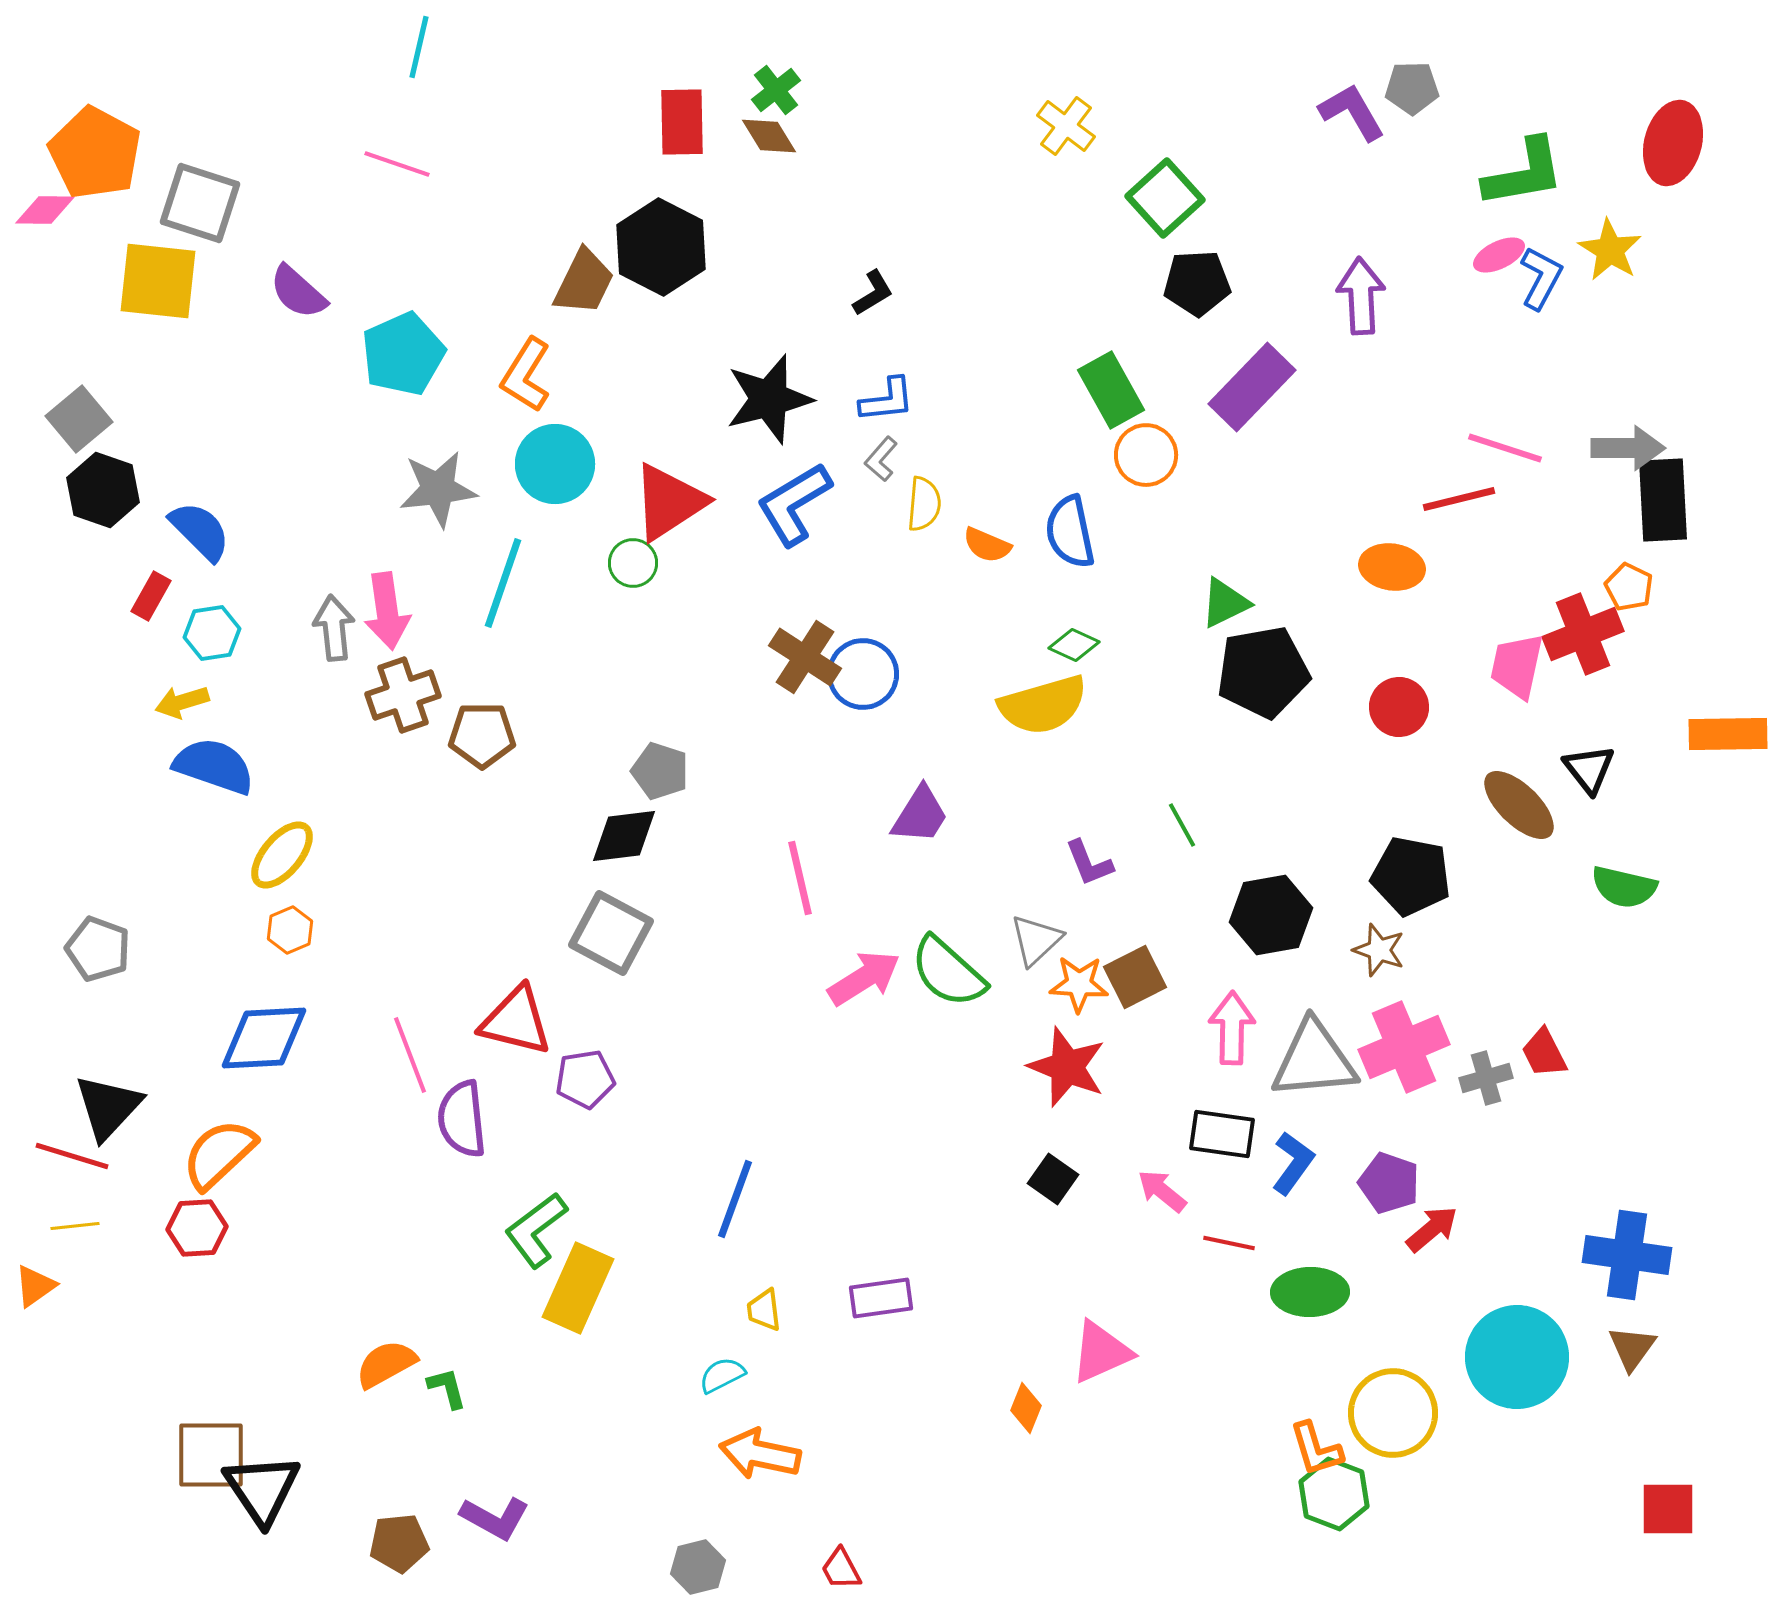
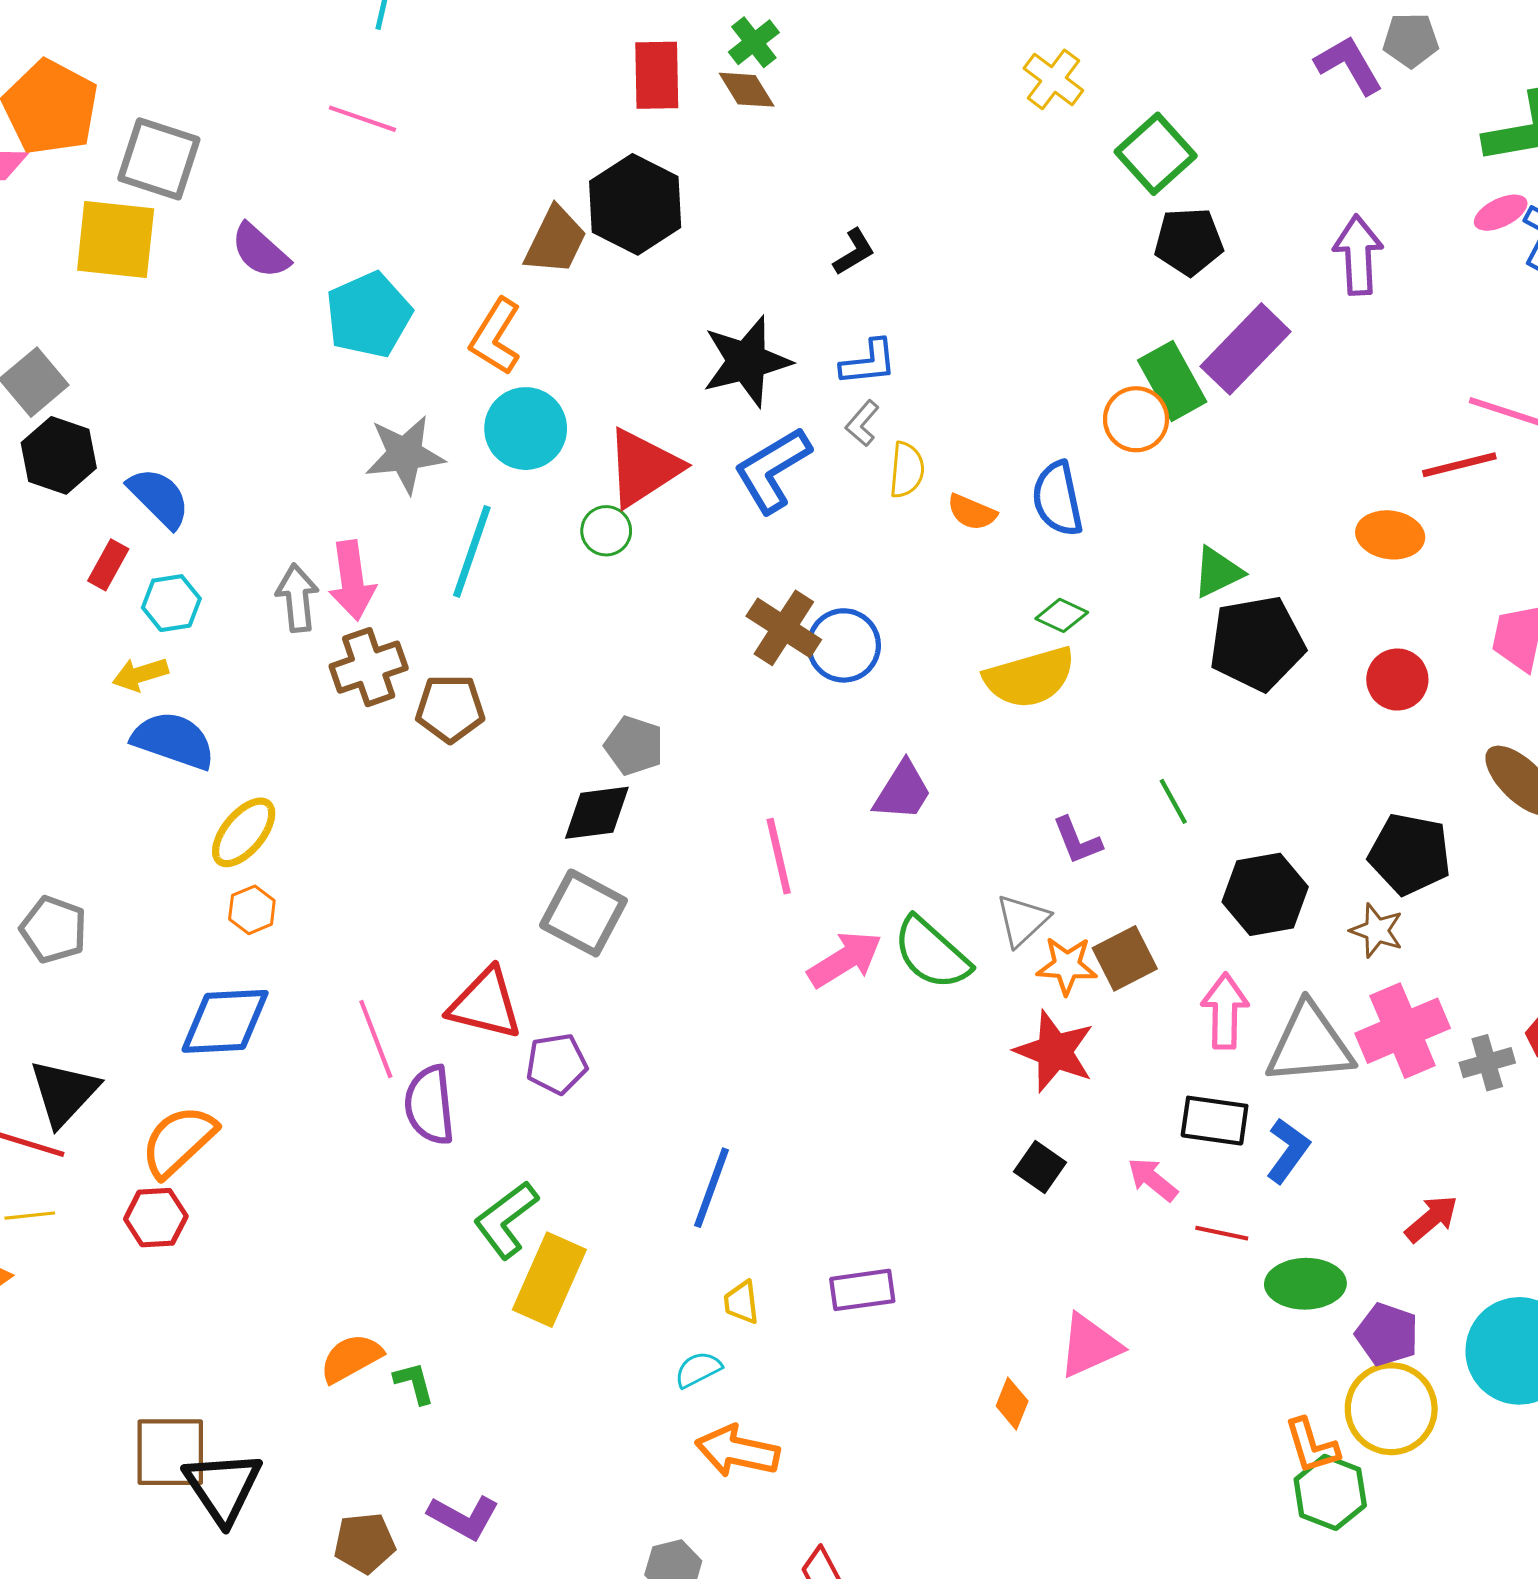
green rectangle: (1111, 390) -> (1172, 381), moved
purple pentagon: (1389, 1183) -> (1387, 1334), moved

